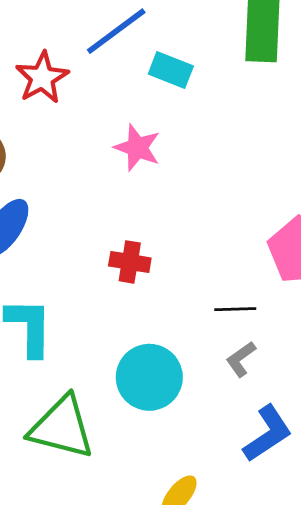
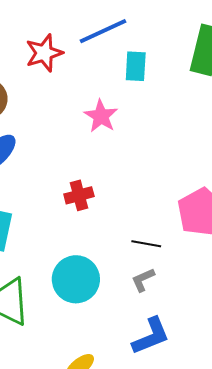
cyan rectangle: (171, 70) -> (136, 66), turned 60
red cross: (130, 262) -> (79, 195), turned -36

